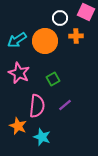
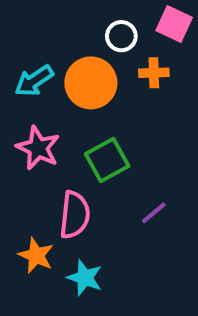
green square: (53, 79) -> (107, 160), size x1.5
purple line: (65, 105) -> (154, 213), moved

